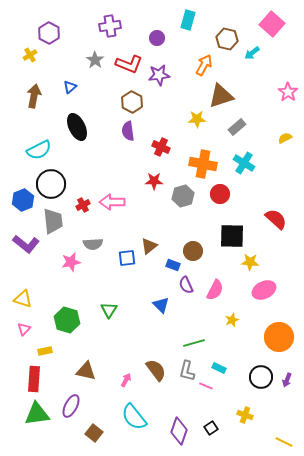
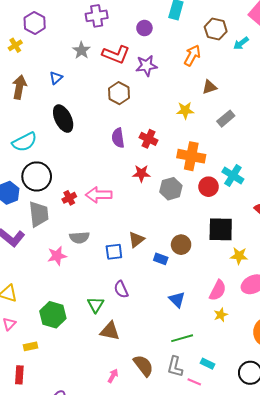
brown triangle: (221, 96) -> (210, 87), size x0.6
purple semicircle: (128, 131) -> (118, 138), moved
cyan cross: (244, 163) -> (233, 175), moved
purple semicircle: (186, 285) -> (121, 289), moved
pink semicircle: (215, 290) -> (218, 290), moved
blue triangle: (161, 305) -> (177, 300), moved
brown triangle: (86, 371) -> (110, 331), moved
red rectangle: (34, 379) -> (19, 375), size x0.7

